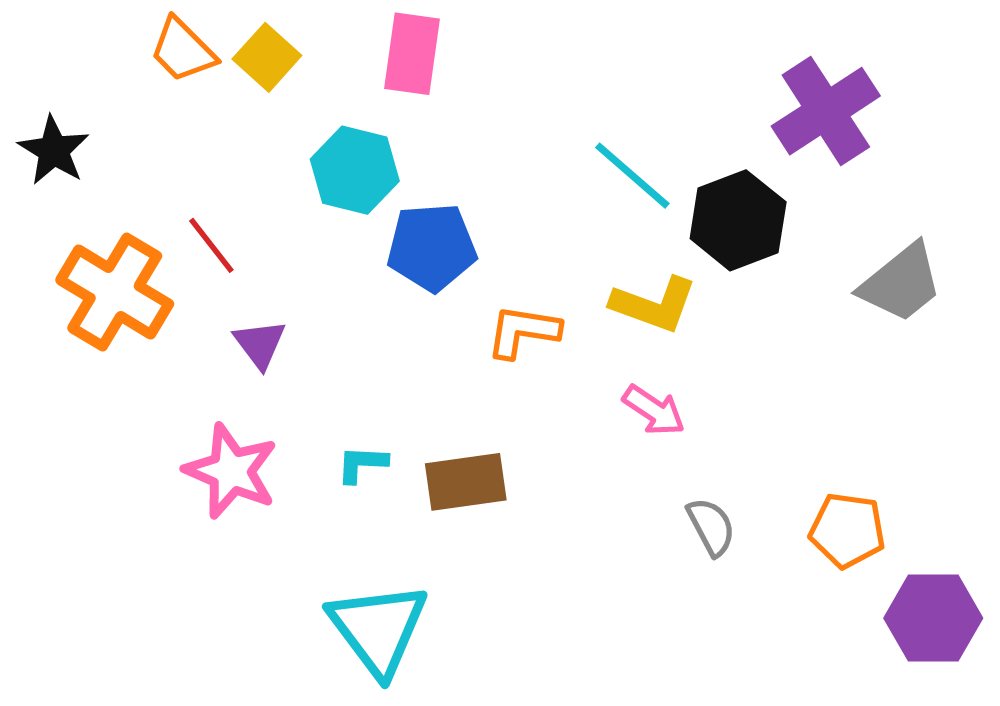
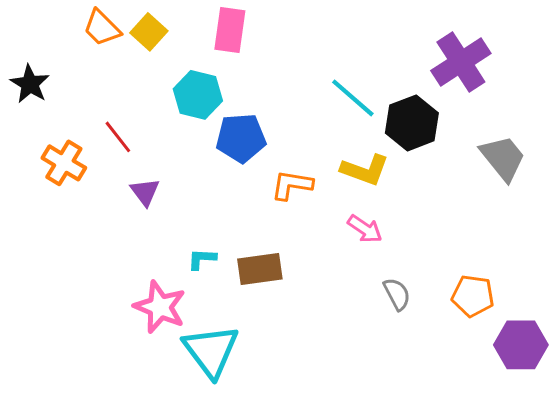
gray trapezoid: (901, 283) -> (503, 158), turned -90
orange cross: (115, 292) -> (64, 163), size x0.7
pink star: (231, 471) -> (160, 307), moved

